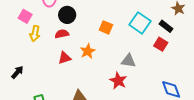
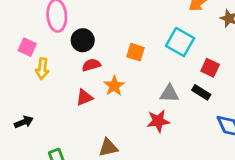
black rectangle: (166, 26) -> (201, 92), moved
red semicircle: (62, 34) -> (91, 65), moved
black arrow: (17, 72) -> (24, 122), turned 32
red star: (118, 81) -> (158, 121), turned -30

